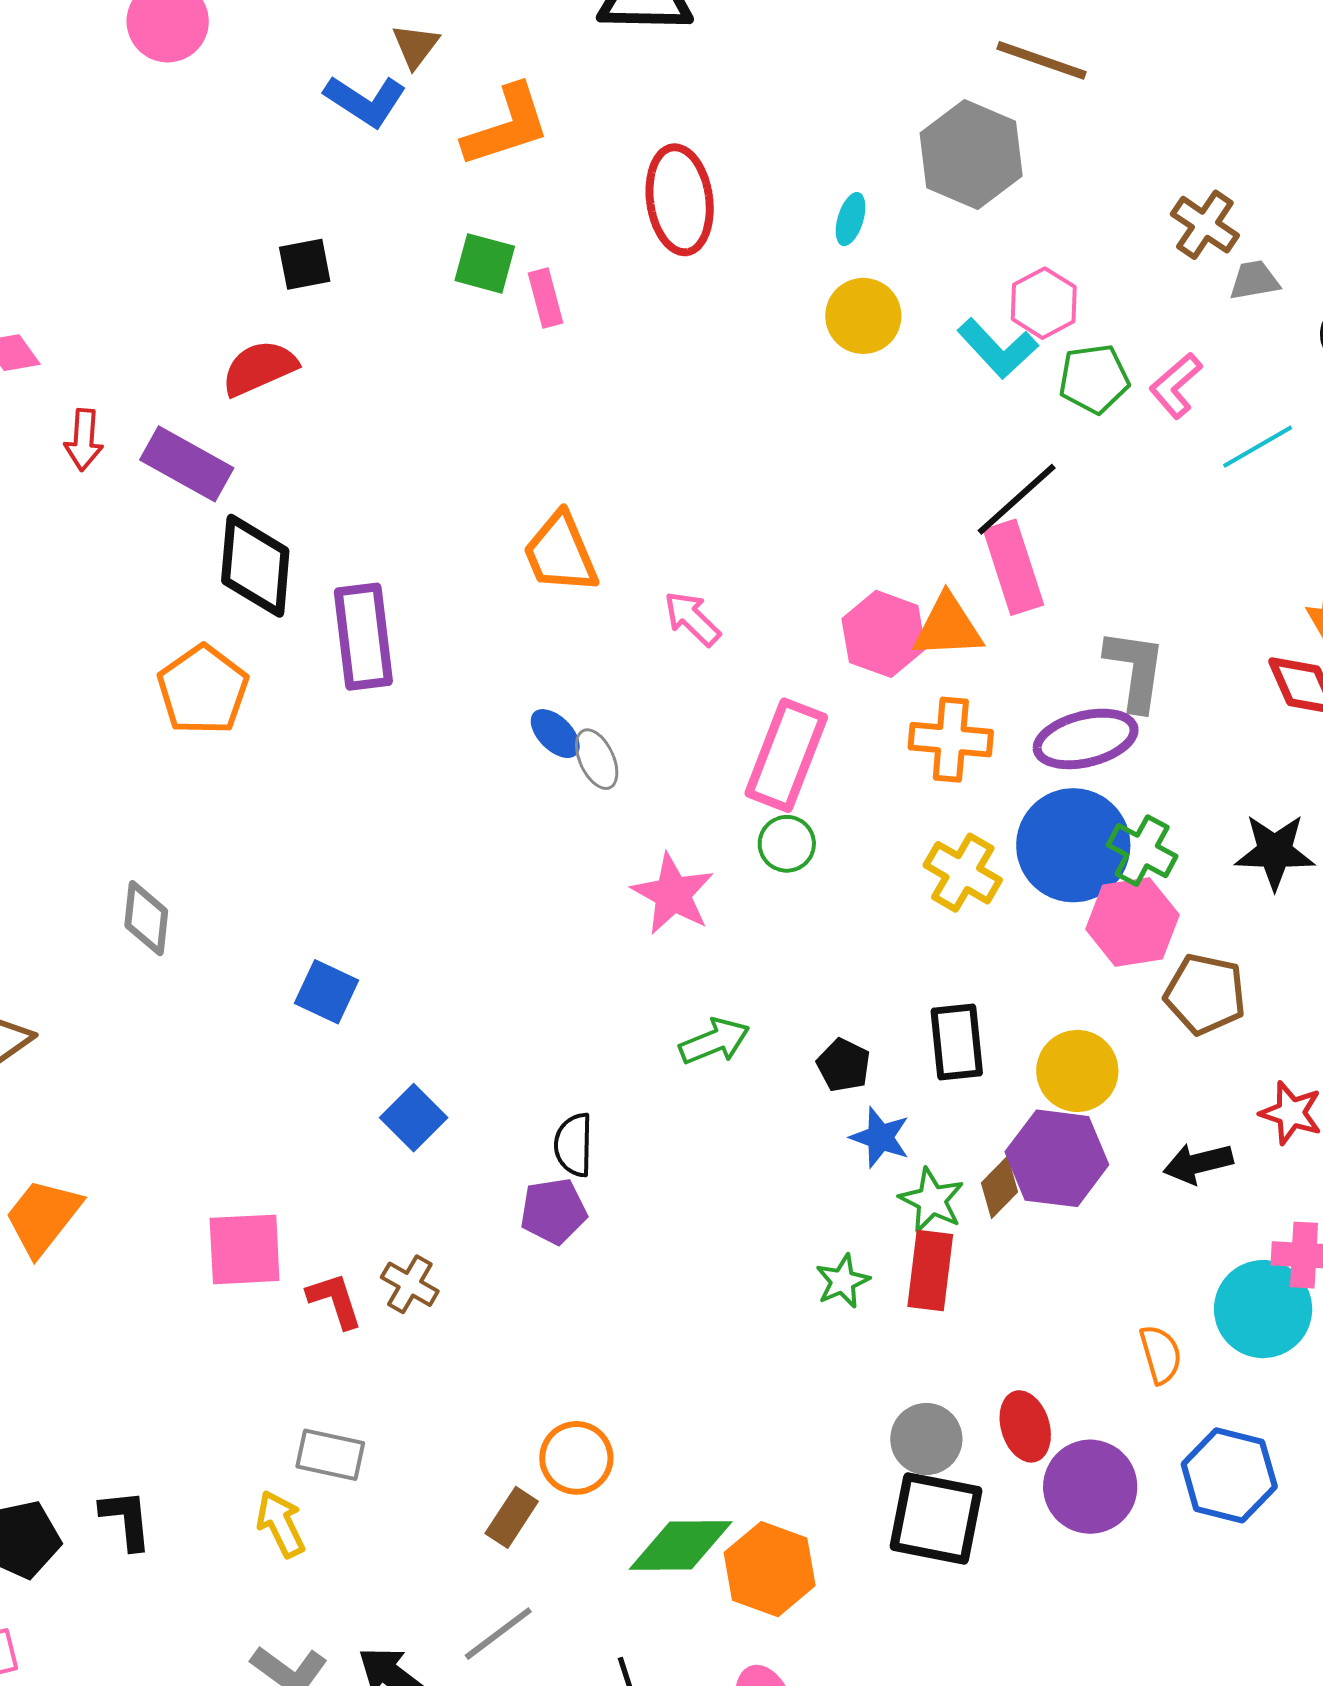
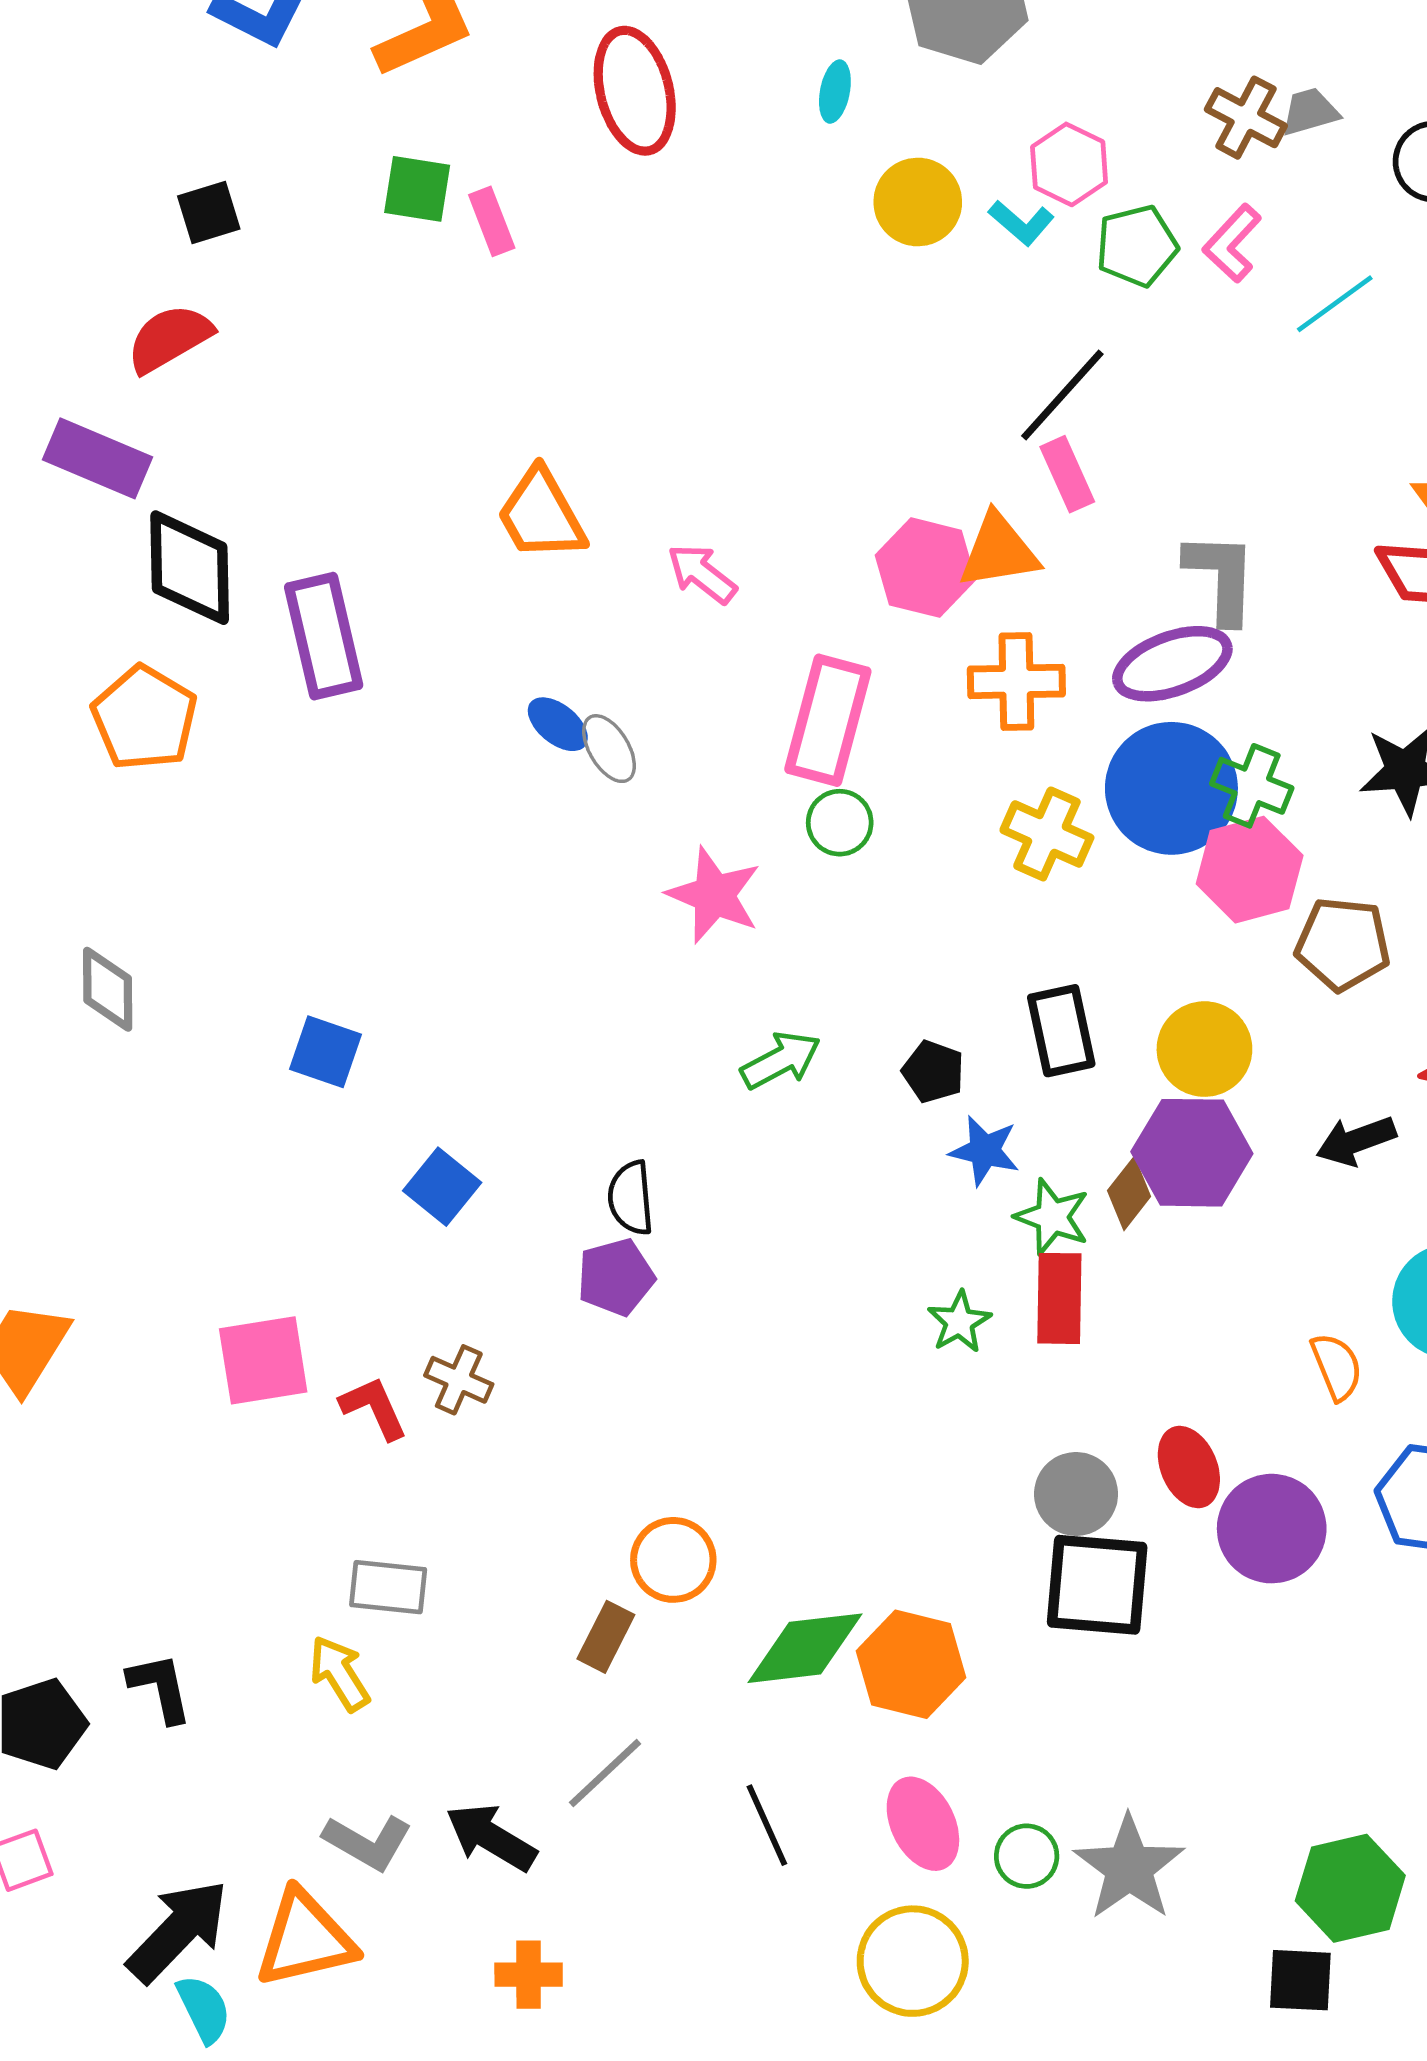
brown cross: (1205, 225) -> (1246, 118), moved
yellow circle: (863, 316) -> (918, 202), moved
cyan L-shape: (998, 348) -> (1021, 223), size x0.7
pink rectangle: (1013, 567) -> (1067, 474), size x0.7

